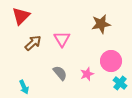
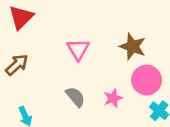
brown star: (101, 24) -> (133, 47), moved, turned 30
brown arrow: (33, 43) -> (17, 65), moved

